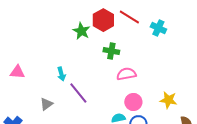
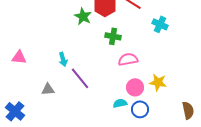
cyan cross: (158, 28) -> (160, 24), moved
yellow star: (168, 100) -> (158, 82), moved
gray triangle: (46, 104) -> (48, 89), turned 32

